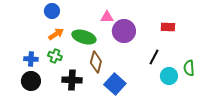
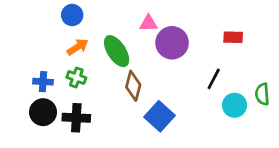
green ellipse: (84, 37) -> (117, 51), turned 40
black cross: (72, 80) -> (76, 118), moved

